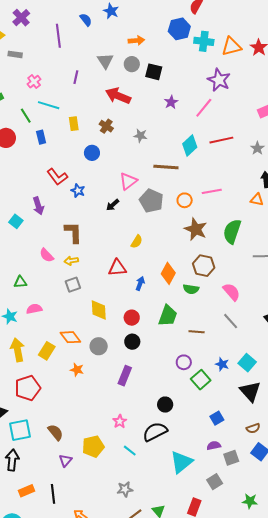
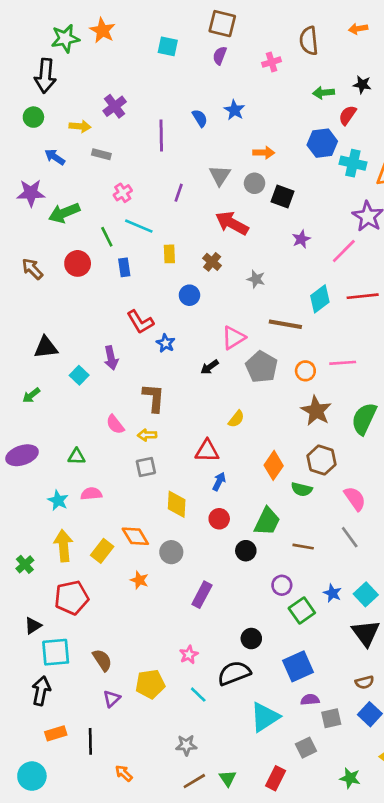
blue arrow: (140, 283) -> (219, 482), moved
black circle: (132, 342) -> (246, 551), moved
blue square: (217, 418) -> (298, 666), moved, size x1.6

